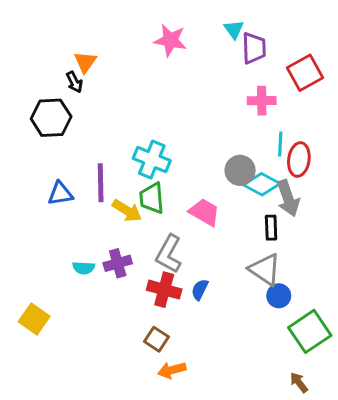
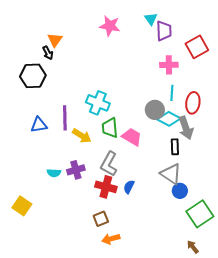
cyan line: (280, 144) -> (172, 93), moved
green trapezoid: (152, 198) -> (110, 128), moved
brown square: (156, 339) -> (101, 219), turned 35

